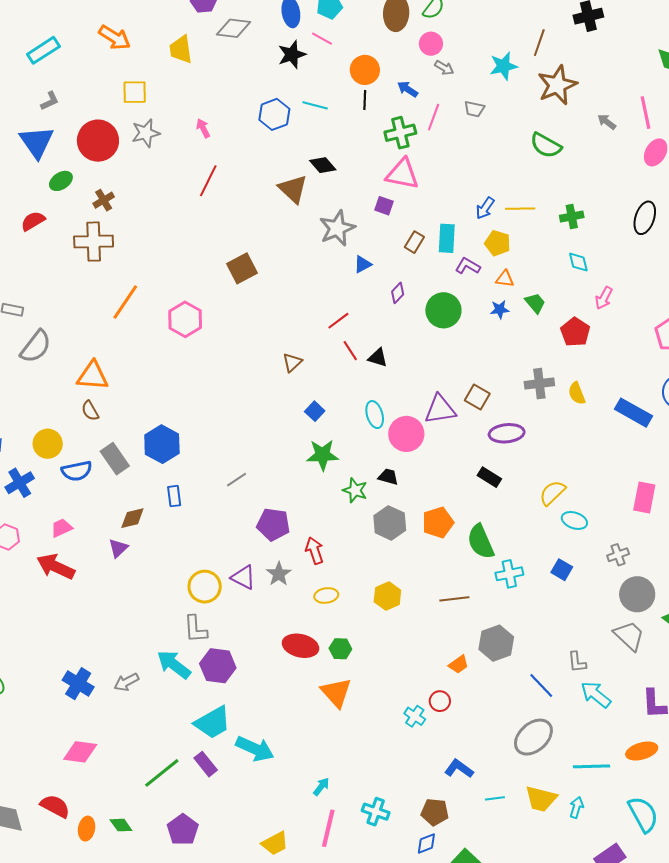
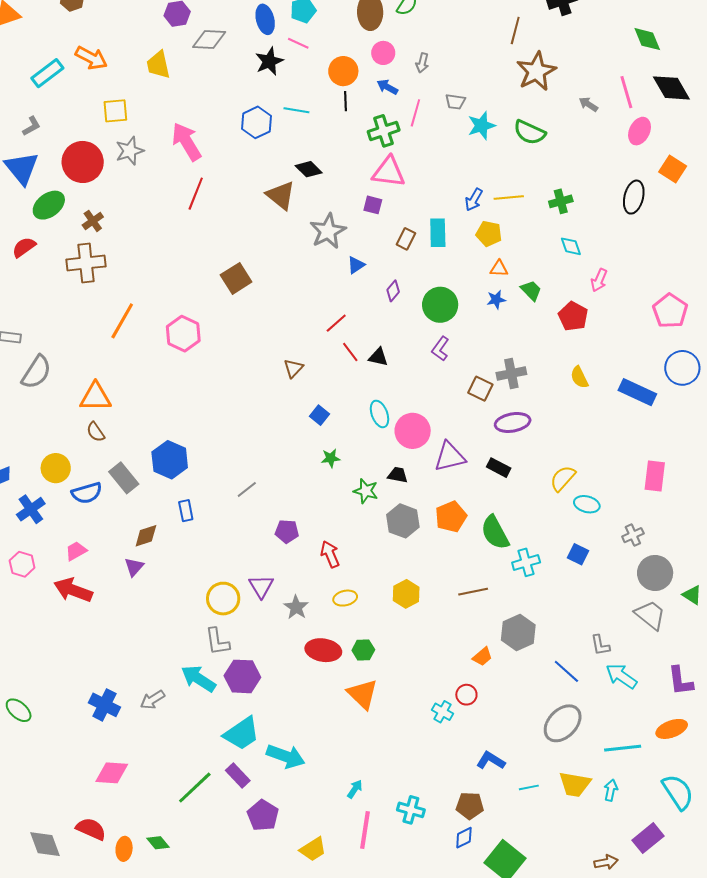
pink circle: (431, 44) -> (383, 53), moved
cyan rectangle: (43, 50) -> (47, 73), moved
cyan star: (504, 66) -> (481, 126), moved
gray arrow: (444, 68) -> (422, 63), turned 78
pink arrow: (203, 128) -> (187, 142), size x2.0
green ellipse: (61, 181) -> (49, 205), size x1.4
purple L-shape: (468, 266) -> (440, 349), moved, turned -80
gray cross: (539, 384) -> (511, 373), moved
purple triangle: (440, 409) -> (450, 457), moved
green star: (323, 455) -> (331, 458), size x0.6
purple pentagon: (273, 524) -> (287, 531), size x0.7
gray star: (279, 574) -> (296, 607), moved
purple triangle: (243, 577) -> (261, 586), turned 36
purple pentagon: (183, 830) -> (263, 815), moved

